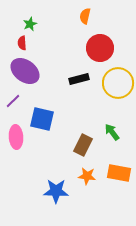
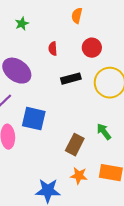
red semicircle: (22, 43) -> (53, 49), moved
red circle: (100, 48) -> (92, 48), size x0.7

